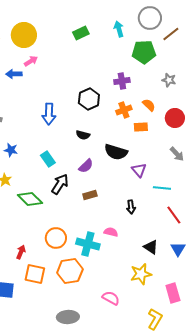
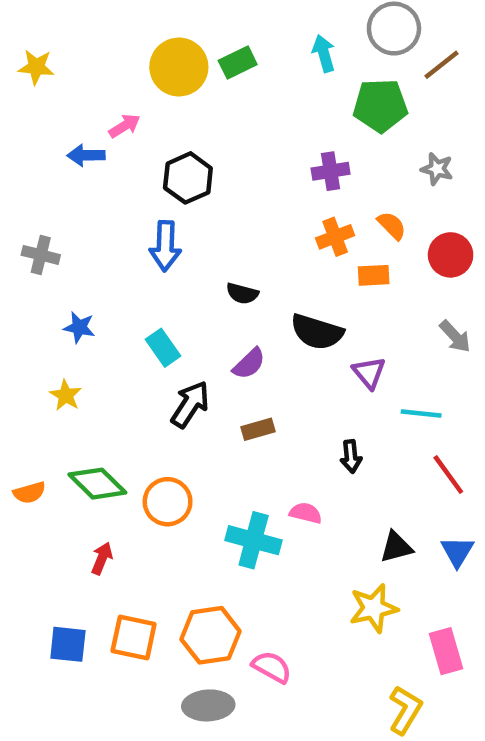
yellow circle: (24, 35) -> (179, 67), moved
black hexagon: (89, 99) -> (188, 178), moved
green diamond: (30, 199) -> (97, 484), moved
orange circle: (56, 238) -> (168, 502), moved
black triangle: (151, 247) -> (396, 547), turned -49
orange hexagon: (70, 271) -> (211, 635), moved
orange square: (35, 274) -> (134, 638), moved
pink semicircle: (111, 298) -> (272, 667), moved

